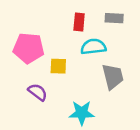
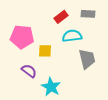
red rectangle: (79, 22) -> (61, 17), turned 48
cyan star: (82, 113) -> (51, 87), moved, turned 30

